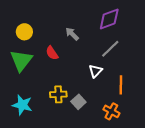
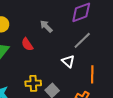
white triangle: (95, 71) -> (68, 61), turned -32

